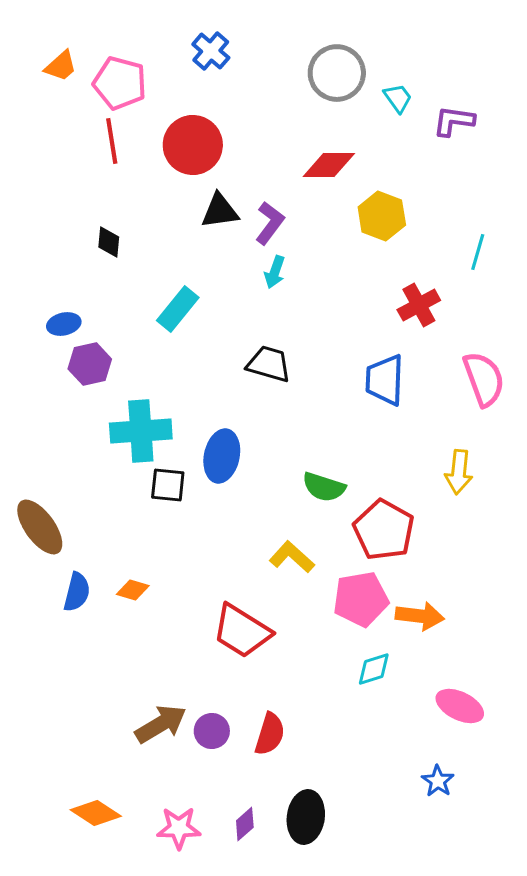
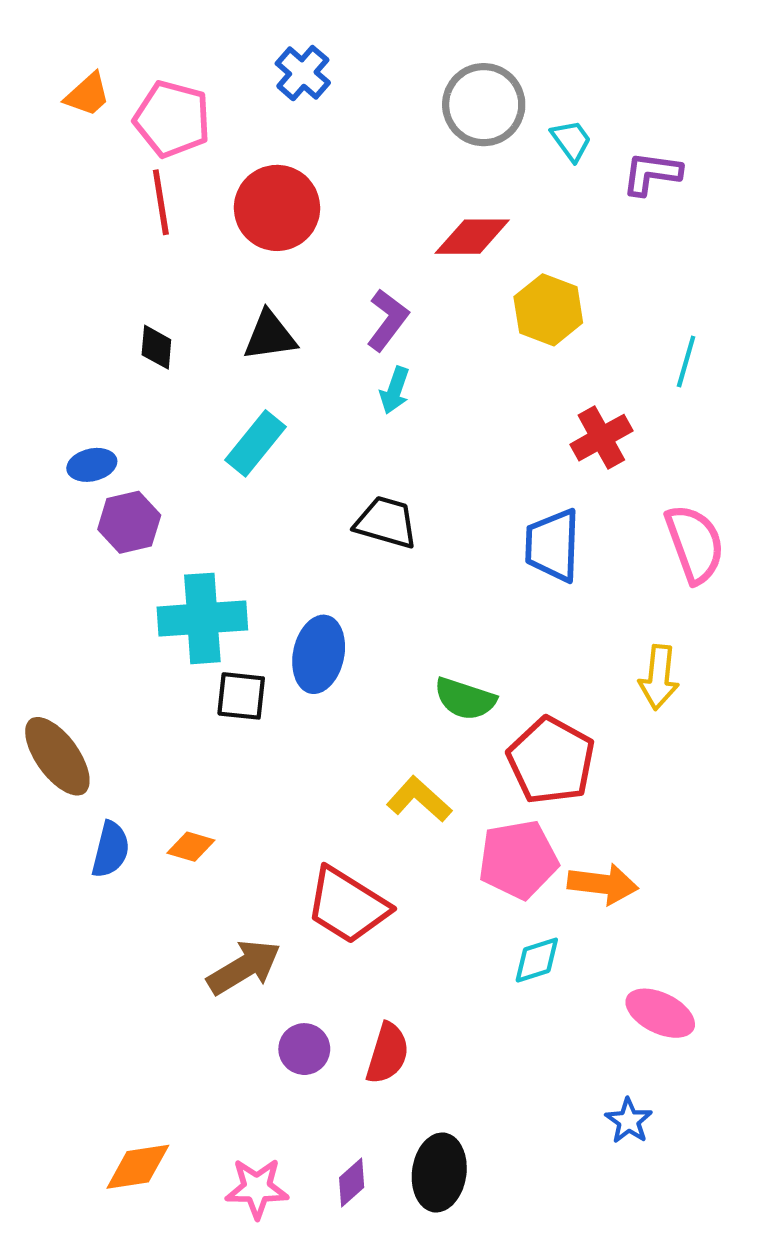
black triangle: (220, 211) -> (270, 336), moved
brown arrow: (161, 724) -> (244, 967), moved
orange diamond: (96, 813) -> (138, 1167), turned -42

